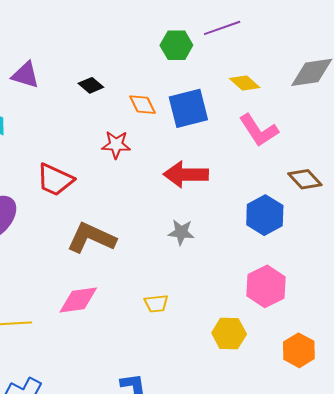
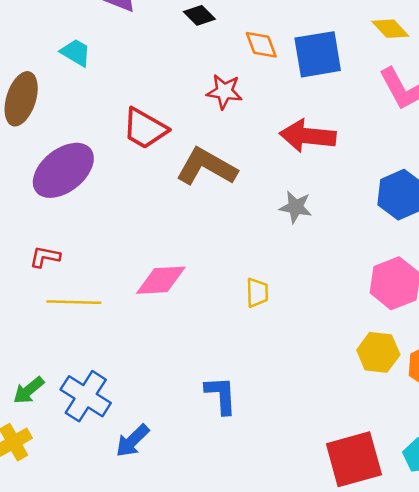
brown L-shape: (91, 238) -> (207, 167), moved
yellow trapezoid: (156, 303) -> (257, 293), turned -90
yellow hexagon: (229, 334) -> (378, 352), moved

